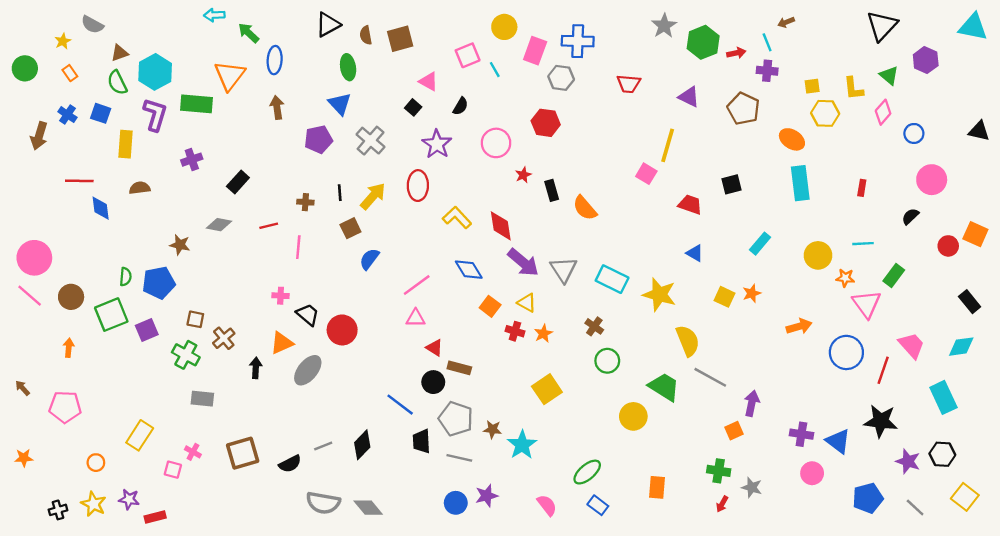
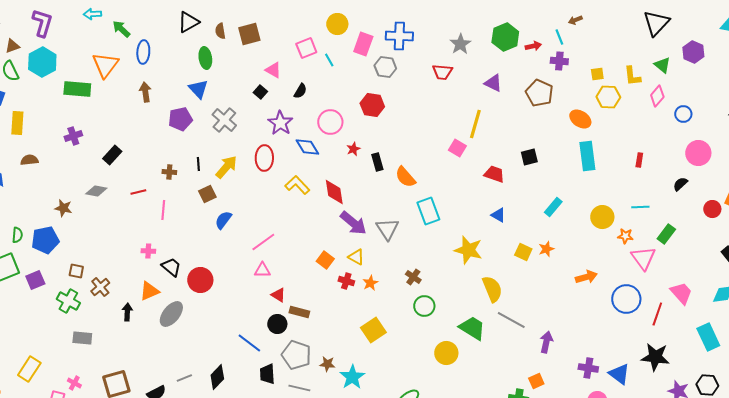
gray star: (664, 26) -> (460, 44), moved
purple L-shape: (155, 115) -> (42, 23), moved
blue diamond: (469, 270) -> (307, 147), moved
cyan rectangle: (612, 279) -> (428, 211), moved, turned 44
orange square: (734, 431) -> (536, 381), moved

